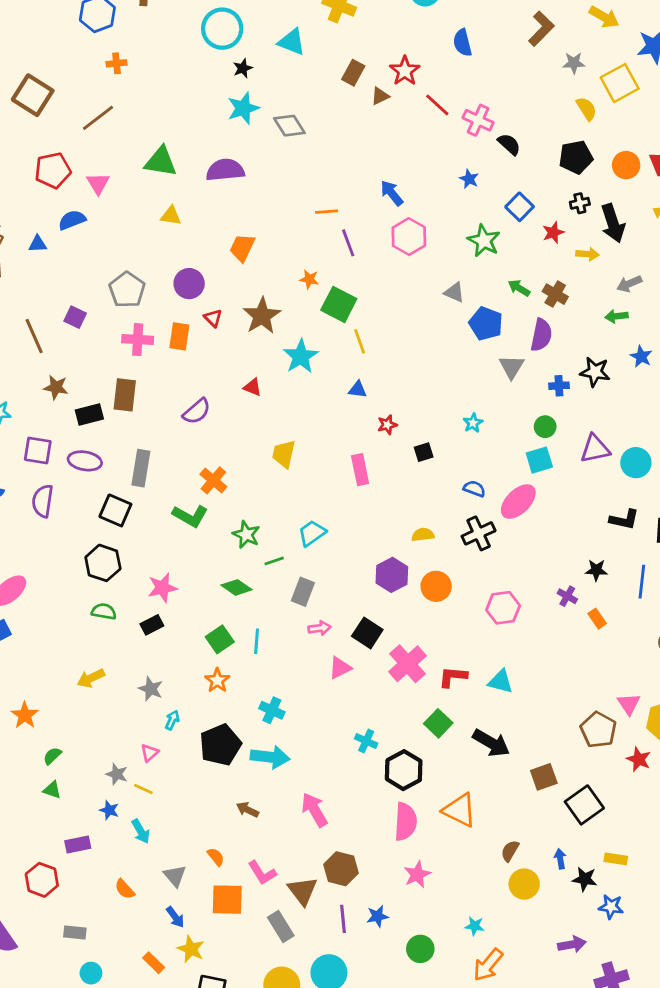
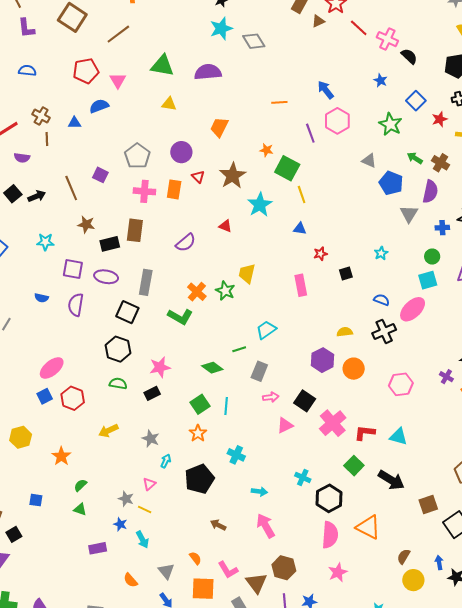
purple line: (348, 243) -> (310, 133), moved
green star: (246, 535) -> (225, 291), moved
cyan arrow: (270, 757) -> (259, 491), moved, size x0.6
red hexagon: (42, 880) -> (73, 398), moved

